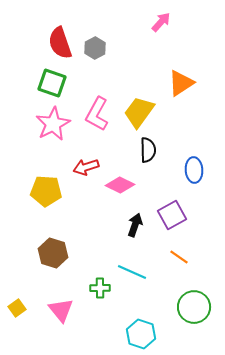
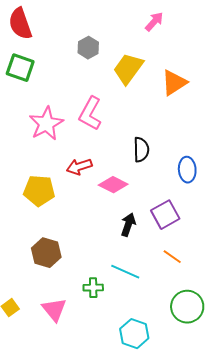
red semicircle: (60, 43) -> (20, 24), moved
green square: (52, 83) -> (20, 68), moved
yellow trapezoid: (139, 112) -> (128, 69), moved

